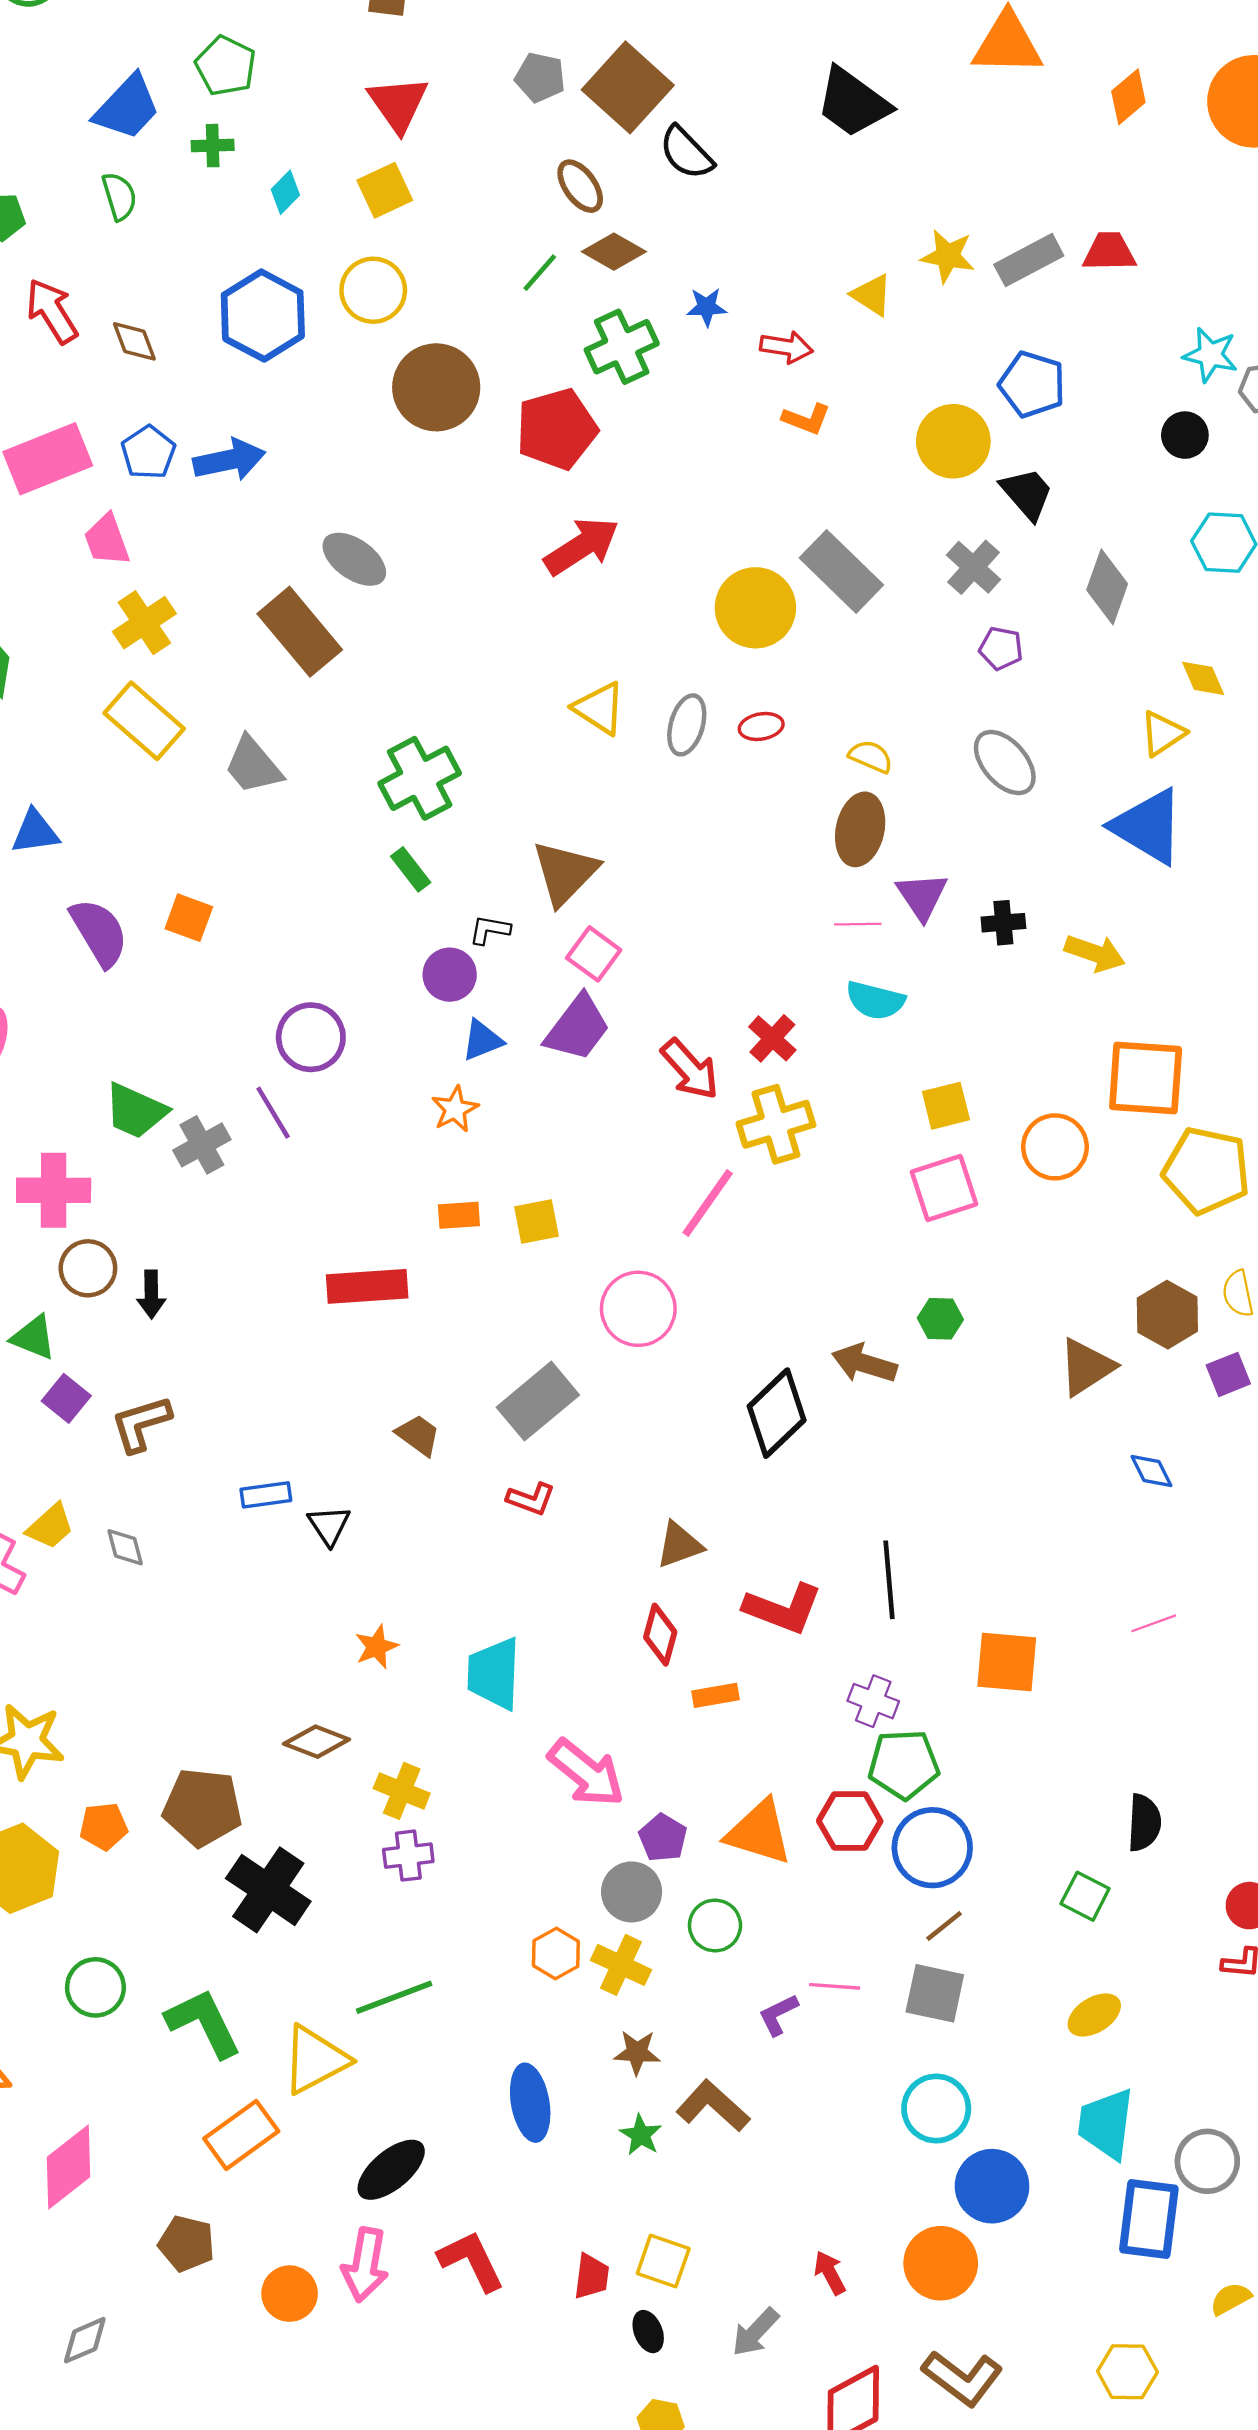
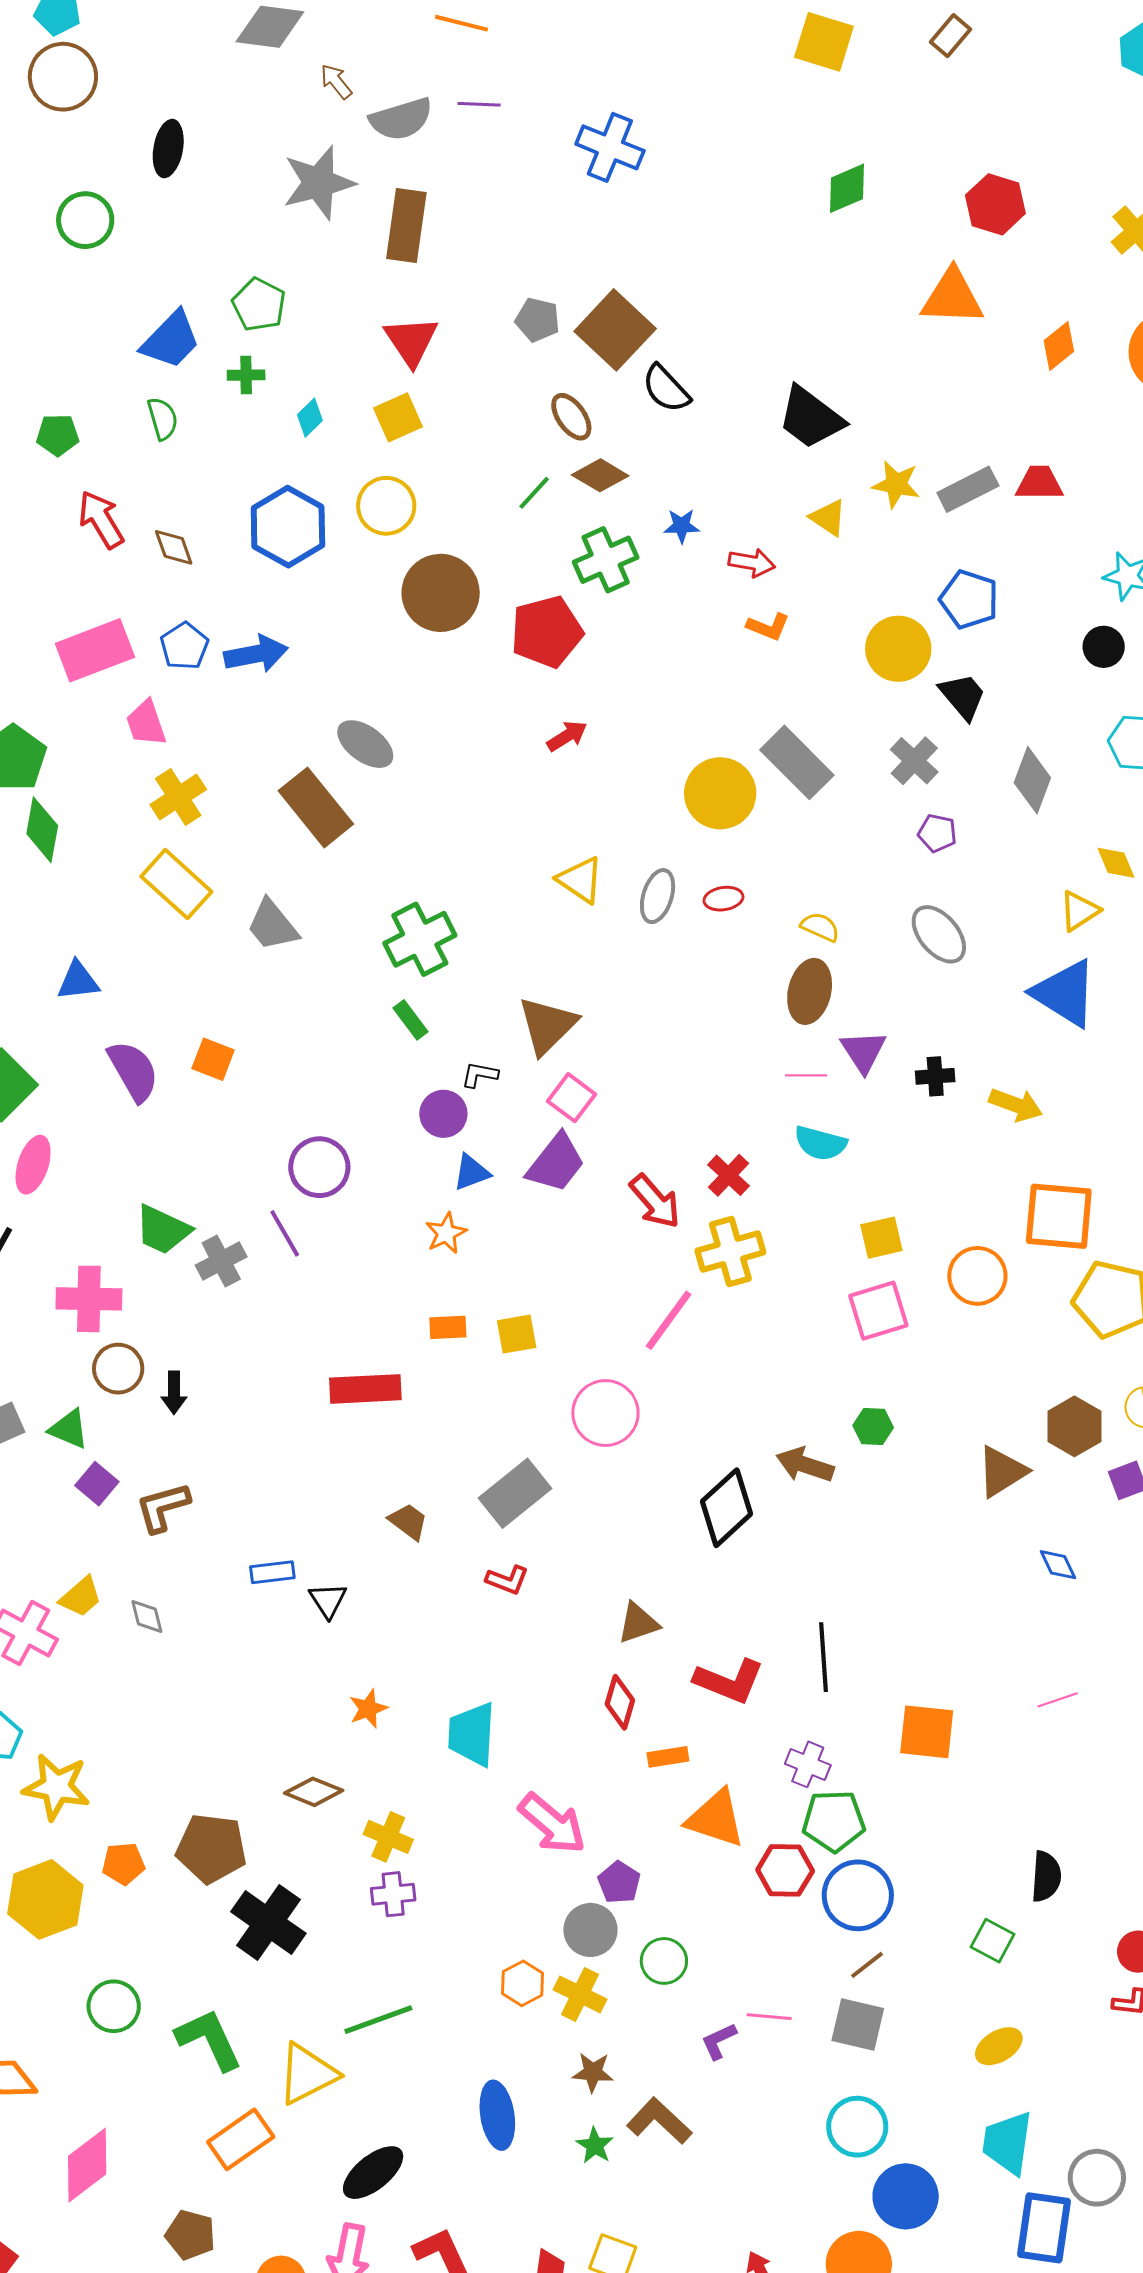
black trapezoid: (853, 102) -> (811, 418), moved
red arrow: (582, 546) -> (567, 736), size x0.6
orange triangle: (759, 1832) -> (716, 1819), moved

